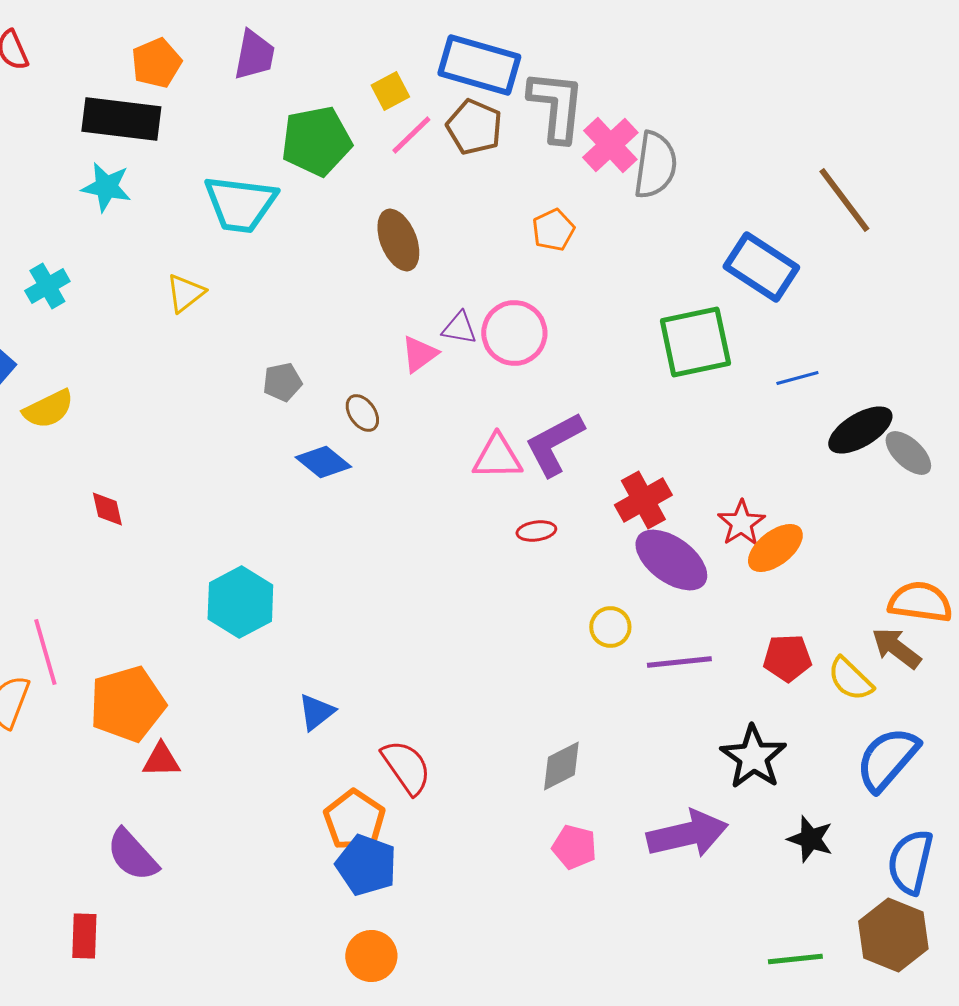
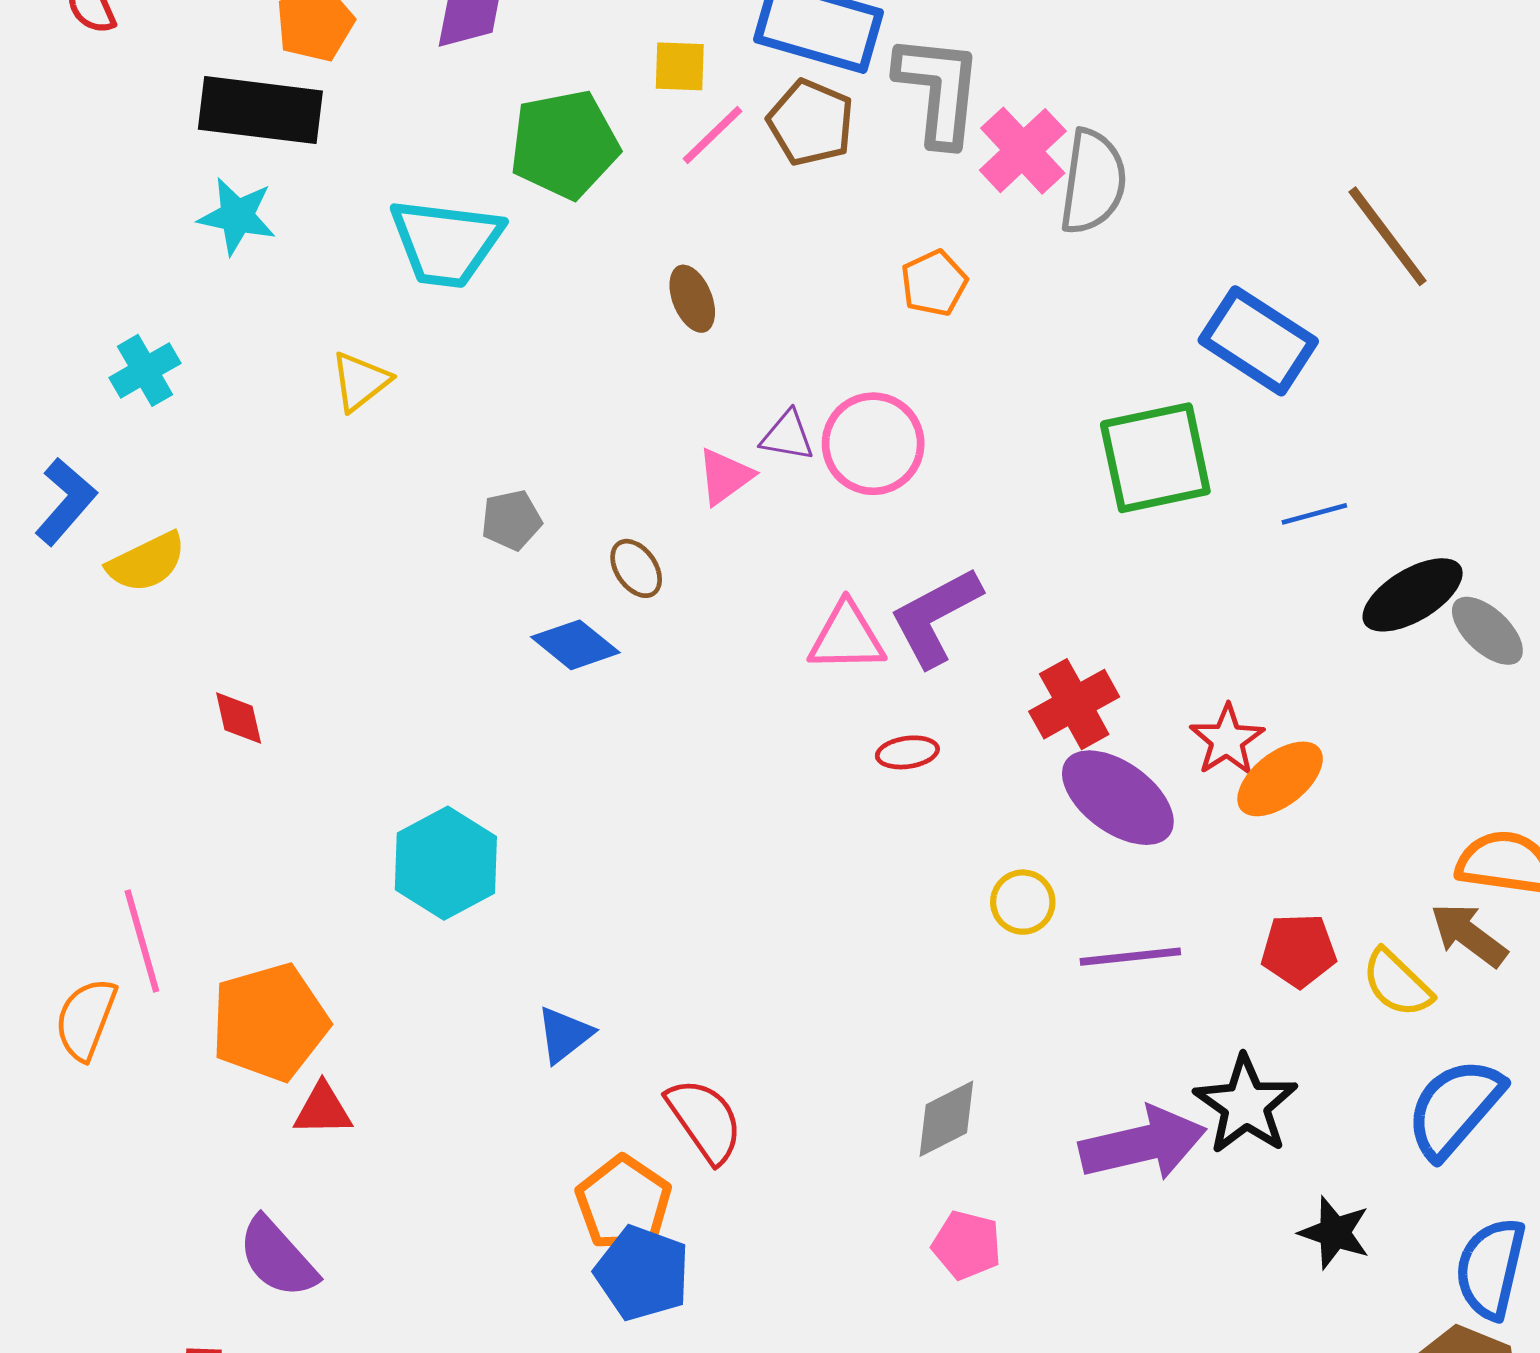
yellow square: (390, 91) -> (680, 66), turned 30
brown ellipse: (398, 240) -> (692, 299), size x0.7
purple arrow: (687, 834) -> (1143, 1144), moved

